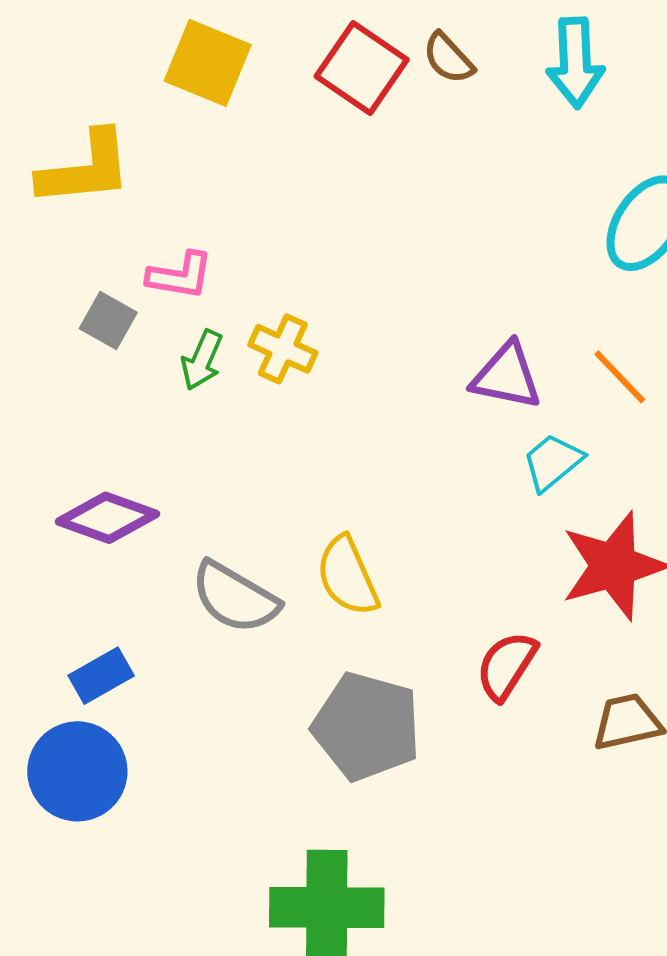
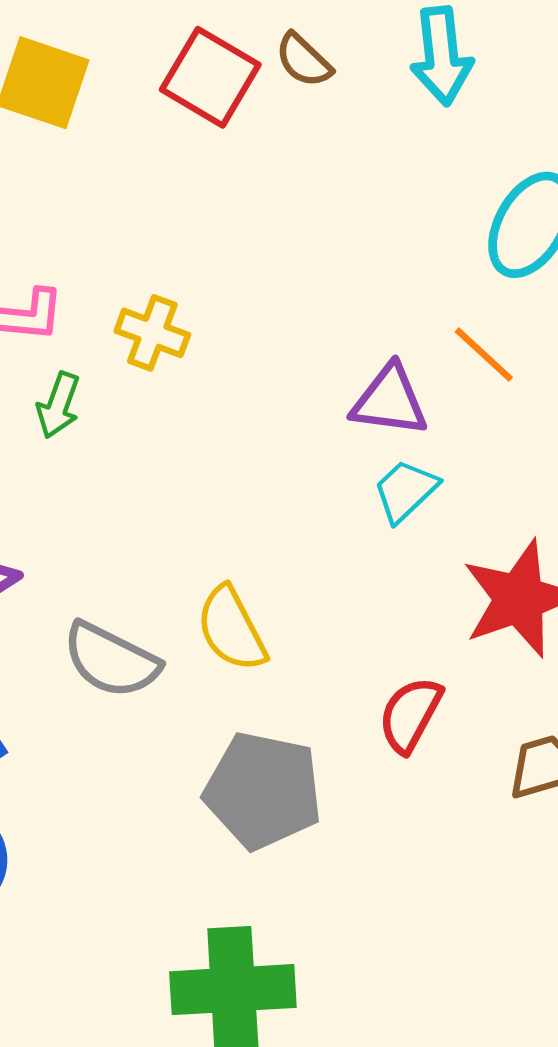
yellow cross: (283, 349) -> (152, 333), moved
orange line: (620, 377) -> (484, 354), moved
cyan trapezoid: (553, 462) -> (405, 491), moved

